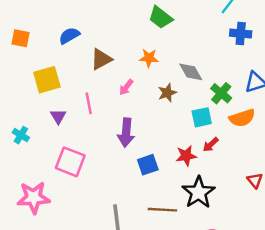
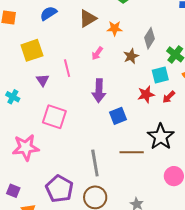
brown triangle: (101, 59) -> (88, 18), moved
gray diamond: (191, 72) -> (149, 38), turned 65
red star: (186, 156) -> (146, 94), moved

